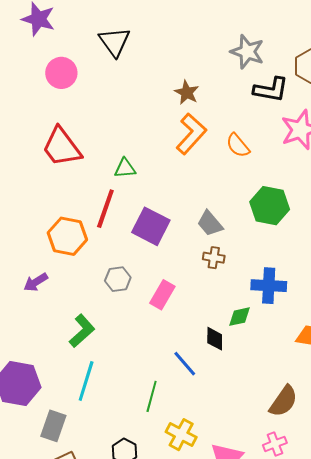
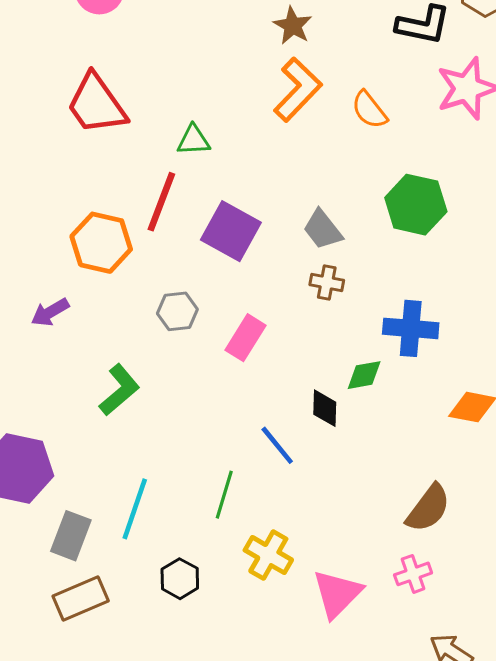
cyan line: (86, 381) -> (135, 509), moved

